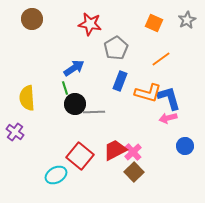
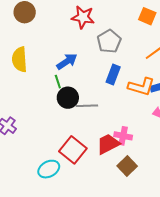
yellow semicircle: (27, 98) -> (20, 59), moved
pink cross: (133, 152) -> (123, 136), moved, turned -36

